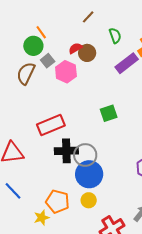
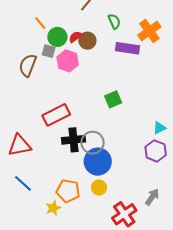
green circle: (33, 46) -> (57, 37), moved
gray square: (48, 61) -> (49, 51), turned -32
purple rectangle: (127, 63) -> (128, 48), turned 50

